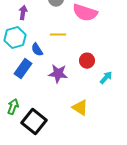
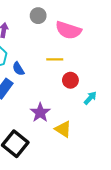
yellow line: (58, 35) -> (55, 59), moved
purple star: (58, 74) -> (40, 113), moved, turned 30

